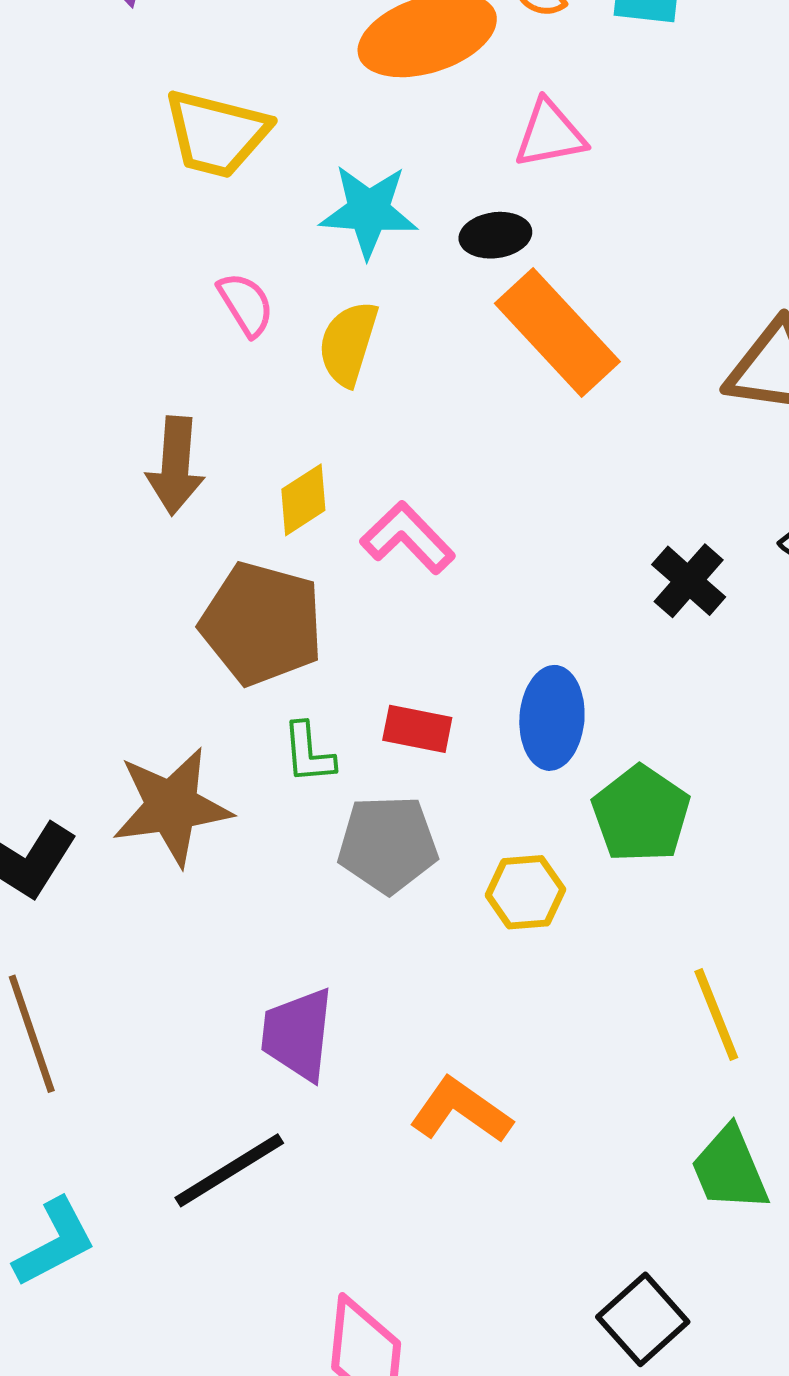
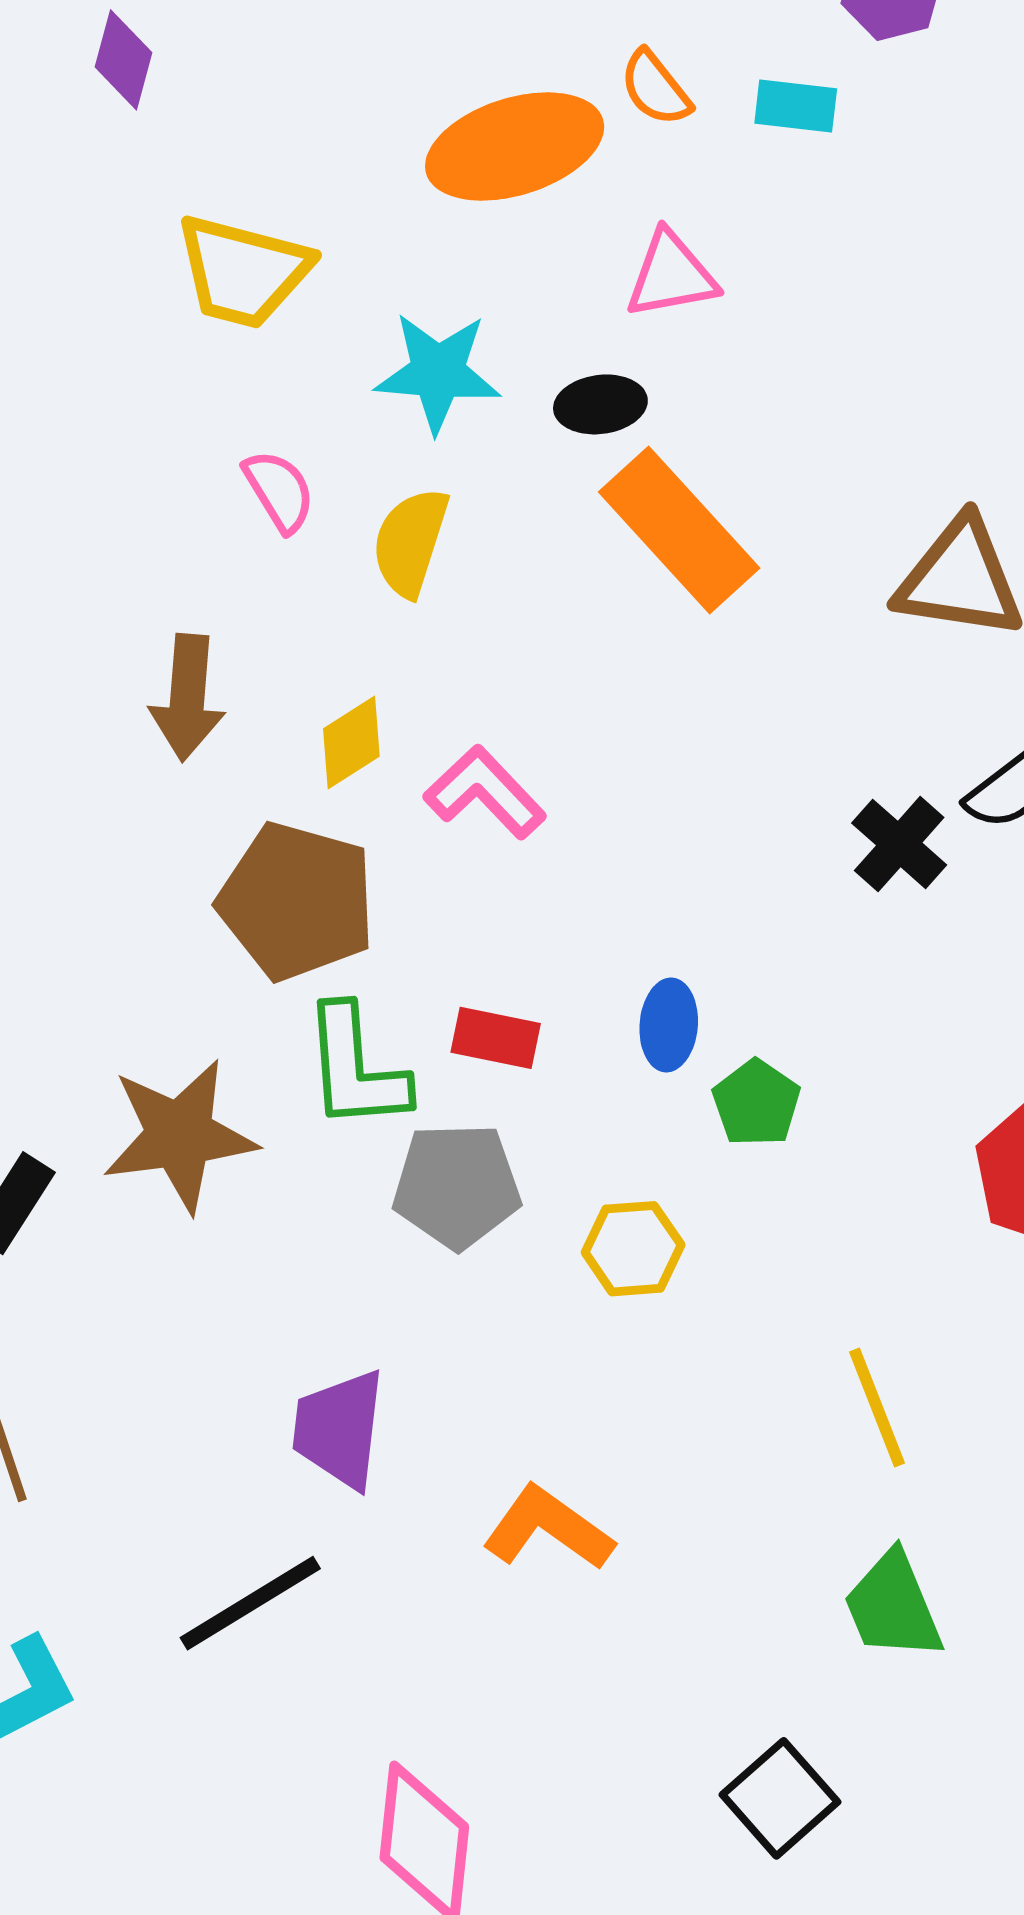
black cross: (689, 581) -> (899, 844), moved
blue ellipse: (552, 718) -> (669, 1025), size x0.7
green L-shape: (308, 753) -> (356, 1068), size x1.6
green pentagon: (641, 814) -> (756, 1103), moved, size x0.7

